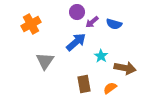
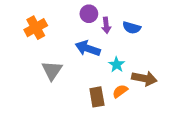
purple arrow: (92, 22) -> (106, 25), turned -56
blue arrow: (76, 42) -> (88, 48), turned -120
orange semicircle: (110, 88) -> (120, 91), moved

